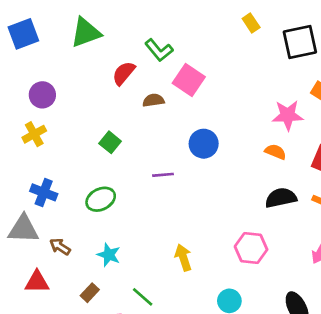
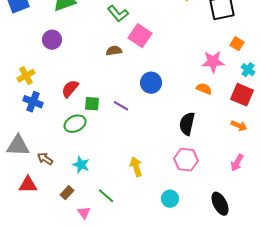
red semicircle: (124, 73) -> (70, 89), moved
purple circle: (42, 95) -> (52, 40), moved
green square: (110, 142) -> (92, 104), moved, turned -35
purple line: (163, 175) -> (121, 106), turned 35
blue cross: (44, 192) -> (33, 102), moved
black semicircle: (281, 198) -> (187, 124), moved, turned -65

